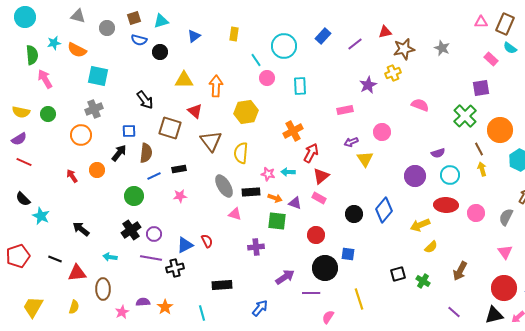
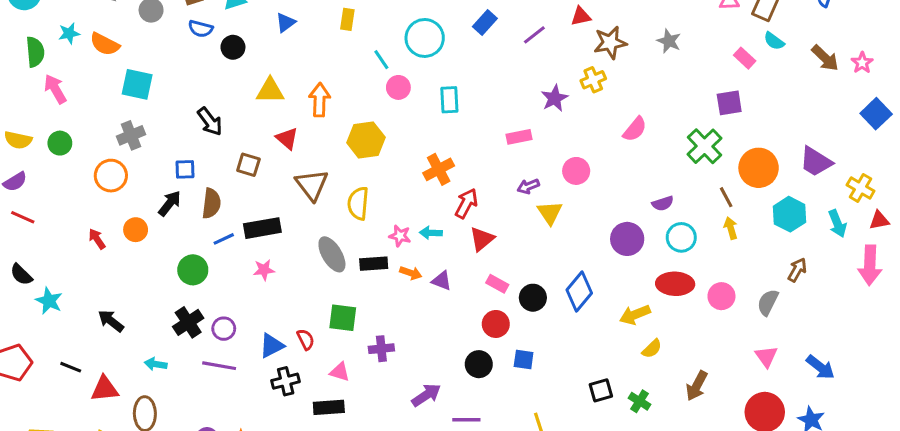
pink semicircle: (420, 105) -> (635, 129), turned 108
brown square: (170, 128) -> (248, 165), size x0.7
black rectangle: (179, 169) -> (262, 228), size x1.6
pink rectangle: (319, 198) -> (497, 284), moved
pink triangle: (235, 214) -> (340, 372), moved
green square: (277, 221) -> (343, 318), moved
red circle: (316, 235) -> (496, 324), moved
black cross: (175, 268) -> (286, 381), moved
black circle: (325, 268) -> (479, 364), moved, size x0.7

